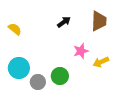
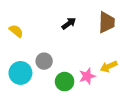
pink star: (81, 51) -> (87, 76), moved
gray circle: (38, 82) -> (44, 61), moved

